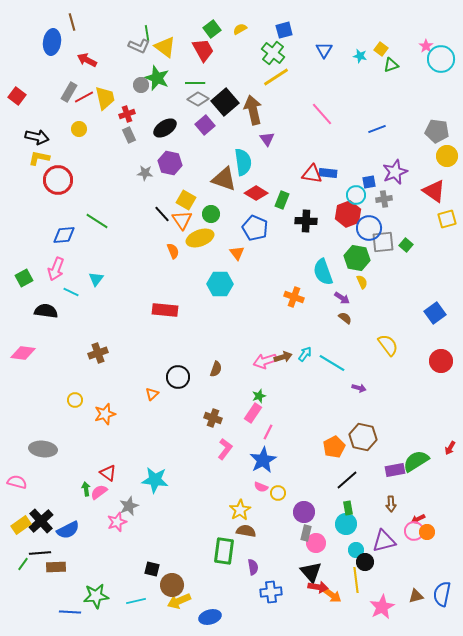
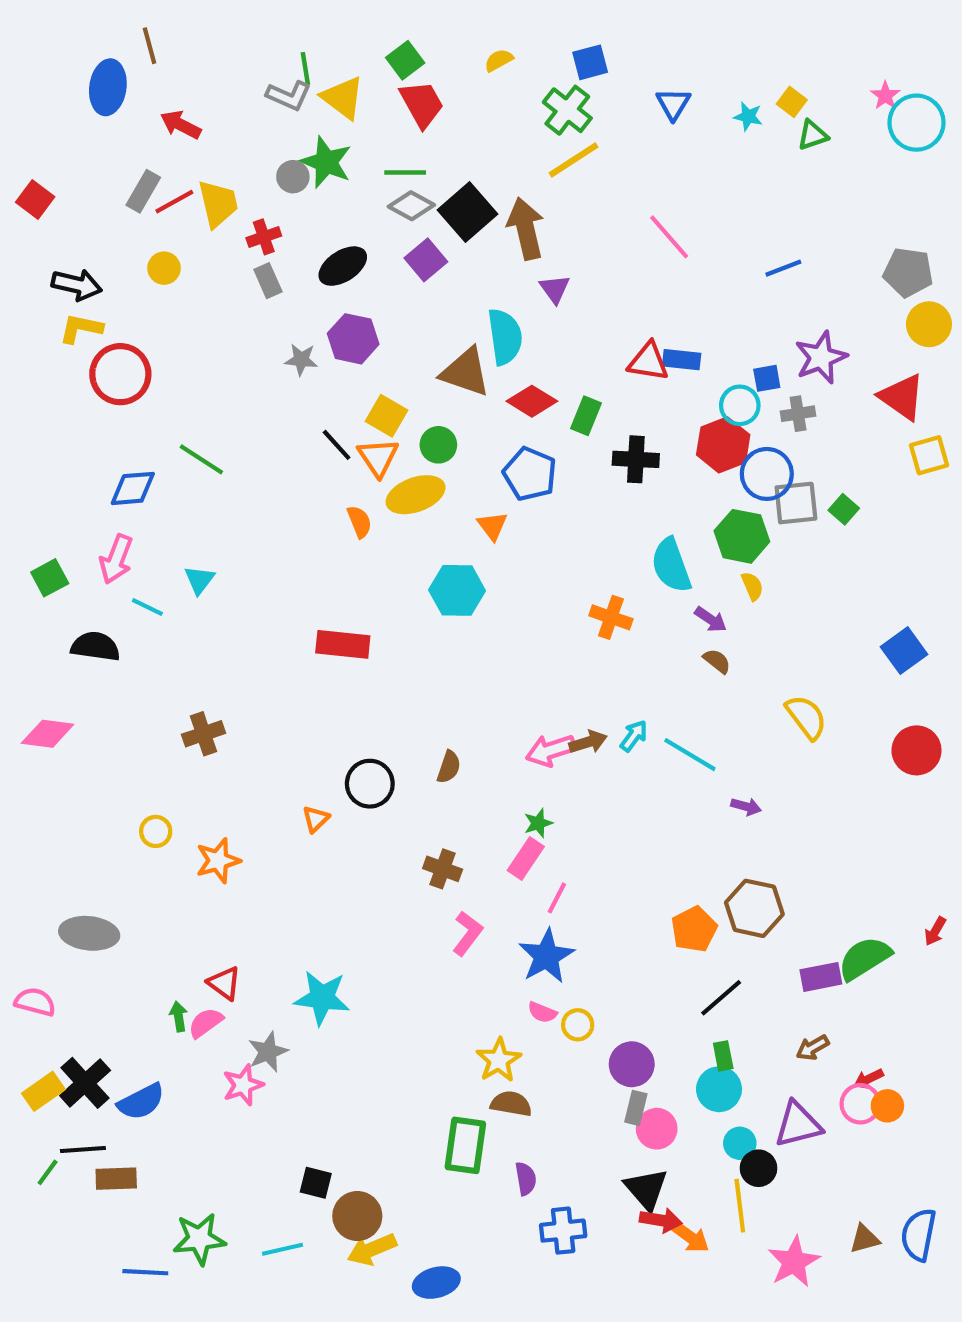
green square: (212, 29) -> (405, 60), moved
brown arrow: (391, 504) -> (813, 1048), turned 63

